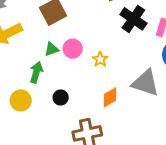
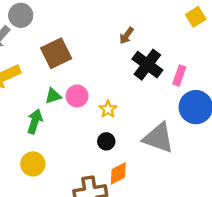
orange diamond: (110, 97) -> (118, 173), moved
black circle: (61, 98) -> (106, 141), moved
yellow circle: (21, 100) -> (33, 164), moved

